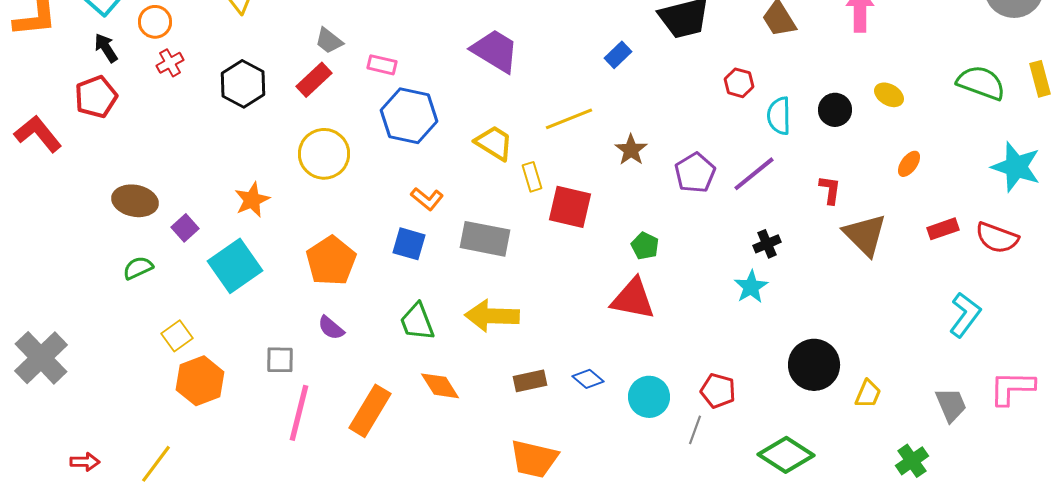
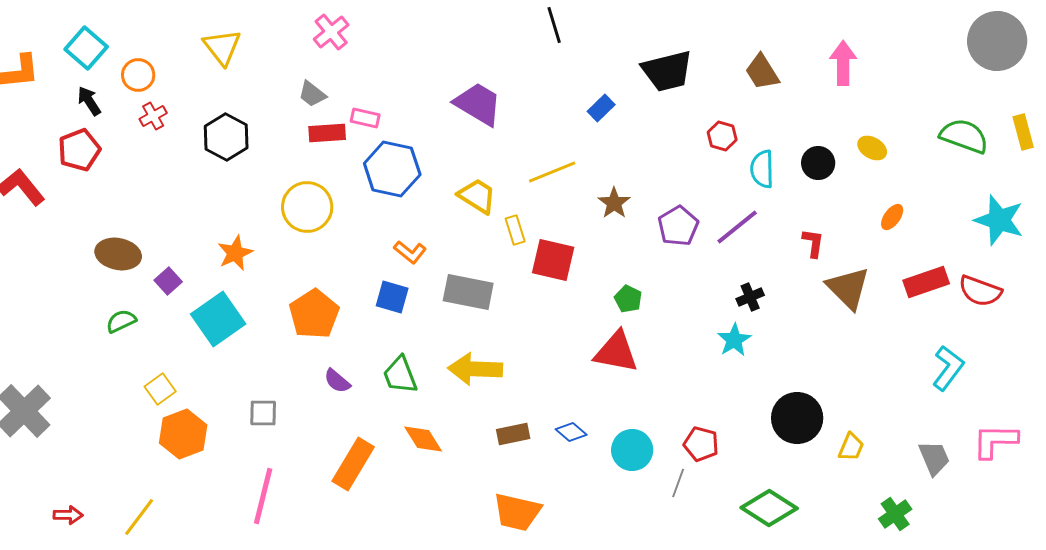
red rectangle: (314, 80) -> (327, 133), moved, turned 39
red rectangle: (943, 229) -> (926, 282), size x1.4
purple semicircle: (331, 328) -> (337, 381), moved
pink line: (299, 413) -> (263, 496), moved

